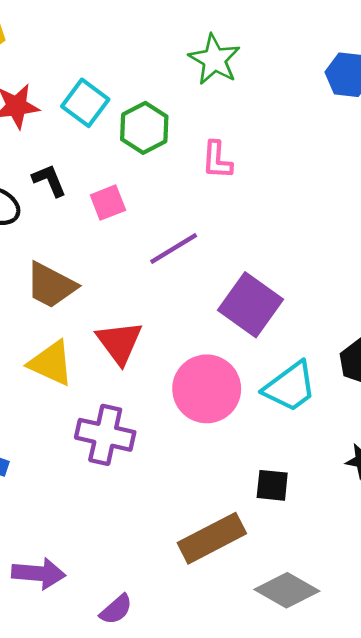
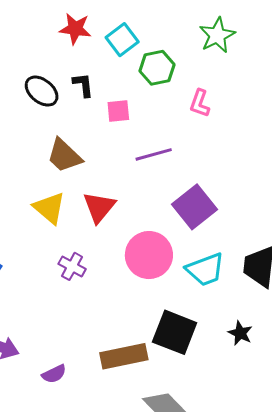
purple cross: (105, 435) -> (72, 266), size x0.7
black square: (272, 485) -> (175, 332), size x1.8
purple semicircle: (116, 609) -> (54, 374), moved

